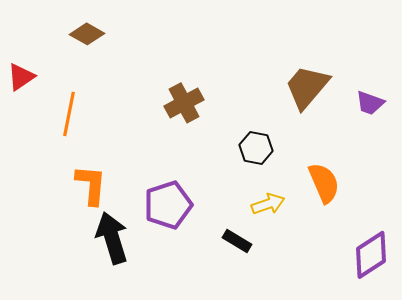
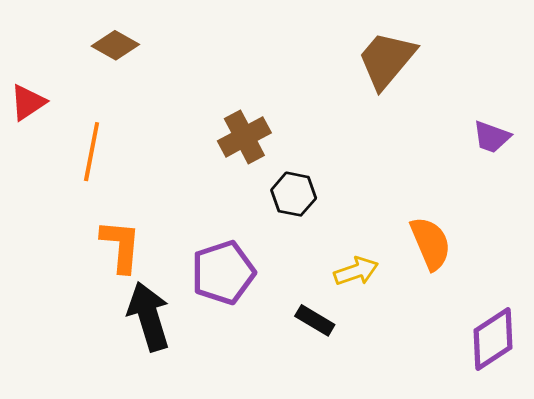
brown trapezoid: (307, 87) -> (387, 60), moved
black hexagon: (256, 148) -> (294, 194), moved

